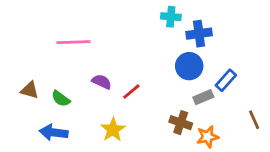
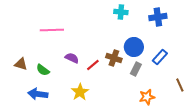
blue cross: (199, 34) -> (158, 17), moved
gray rectangle: (203, 97) -> (136, 69), moved, turned -40
brown cross: (181, 123) -> (114, 58), moved

